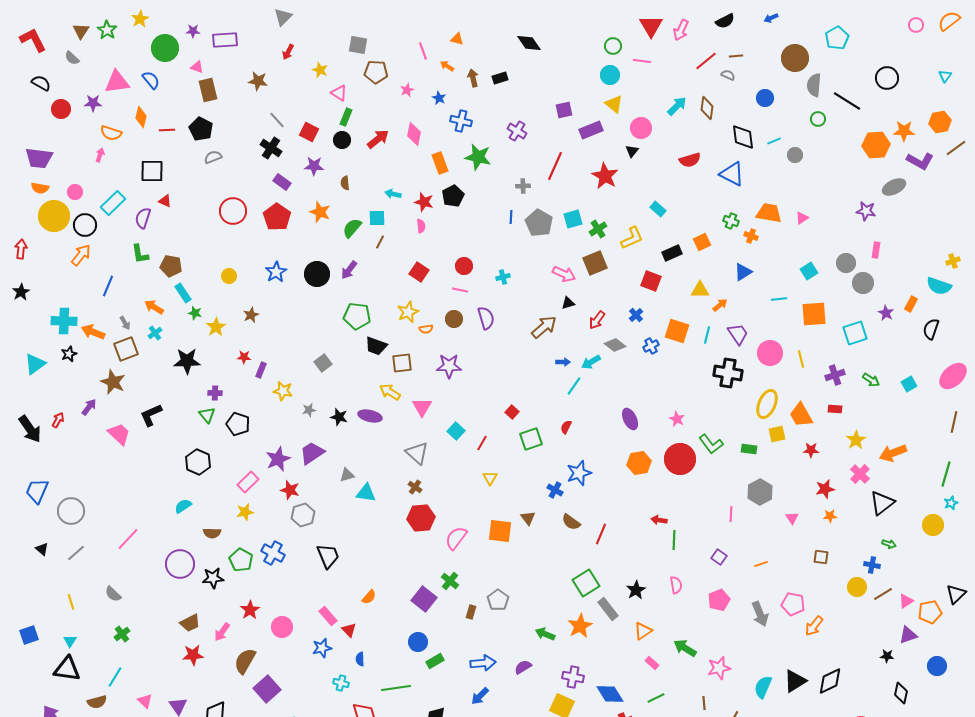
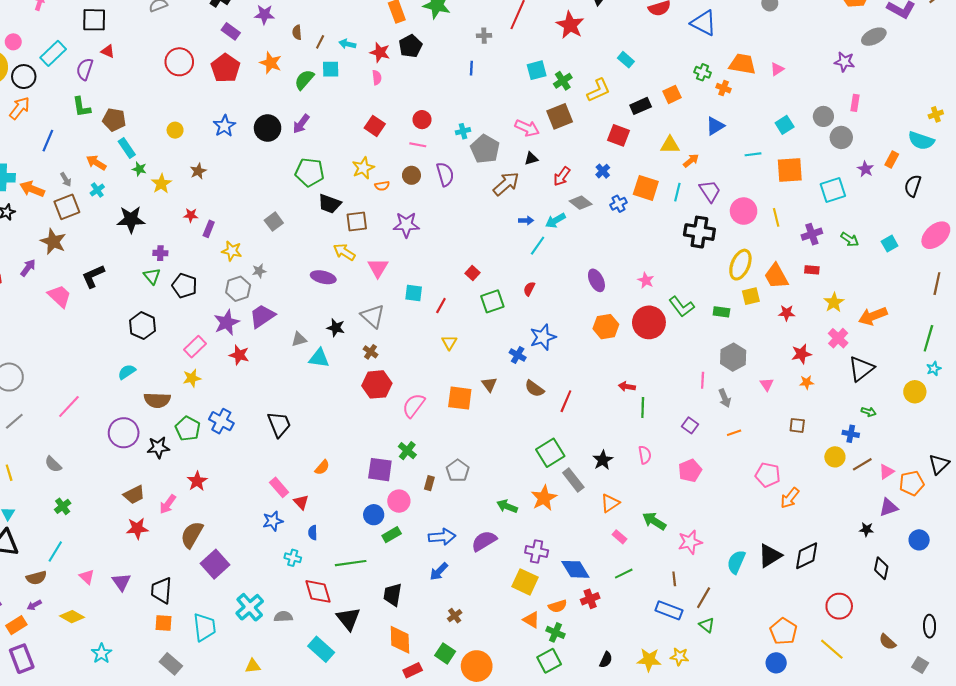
gray pentagon: (539, 223) -> (485, 149), moved
brown line: (380, 242) -> (320, 42), moved
black star: (339, 417) -> (336, 328), moved
cyan square: (456, 431) -> (414, 293), turned -36
gray hexagon: (303, 515) -> (238, 289), moved
brown semicircle: (212, 533) -> (157, 400), size x1.4
purple square: (424, 599) -> (380, 470), turned -30
gray arrow: (760, 614) -> (725, 398), moved, size x0.7
pink circle: (282, 627) -> (399, 501), moved
purple semicircle: (523, 667) -> (484, 541), size x1.4

